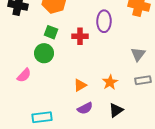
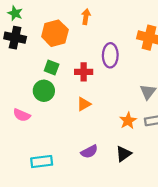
pink semicircle: (24, 75) -> (22, 115), turned 70
orange star: (110, 82) -> (128, 121), moved
orange triangle: (80, 85) -> (84, 104), moved

